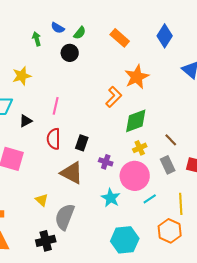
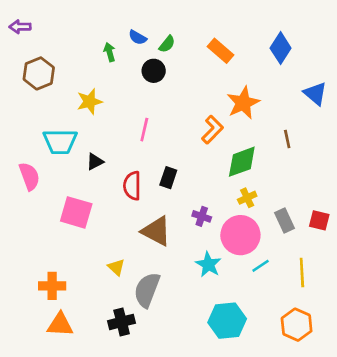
pink line: (56, 106) -> (144, 130), moved
brown line: (171, 140) -> (287, 139), moved, turned 32
black rectangle: (82, 143) -> (168, 178), moved
orange hexagon: (170, 231) -> (297, 325), moved

